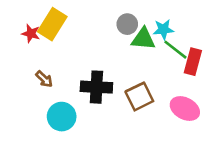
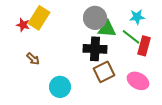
gray circle: (127, 24) -> (95, 18), size x1.5
cyan star: (163, 29) -> (137, 17), moved
black cross: (96, 87) -> (95, 49), moved
cyan circle: (62, 117) -> (60, 87), moved

